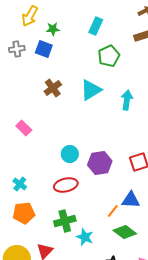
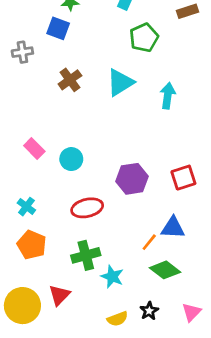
gray cross: (17, 49) -> (22, 52), moved
pink rectangle: (24, 128) -> (34, 148), moved
cyan circle: (70, 154) -> (71, 159), moved
orange pentagon: (24, 213) -> (32, 245), turned 30

